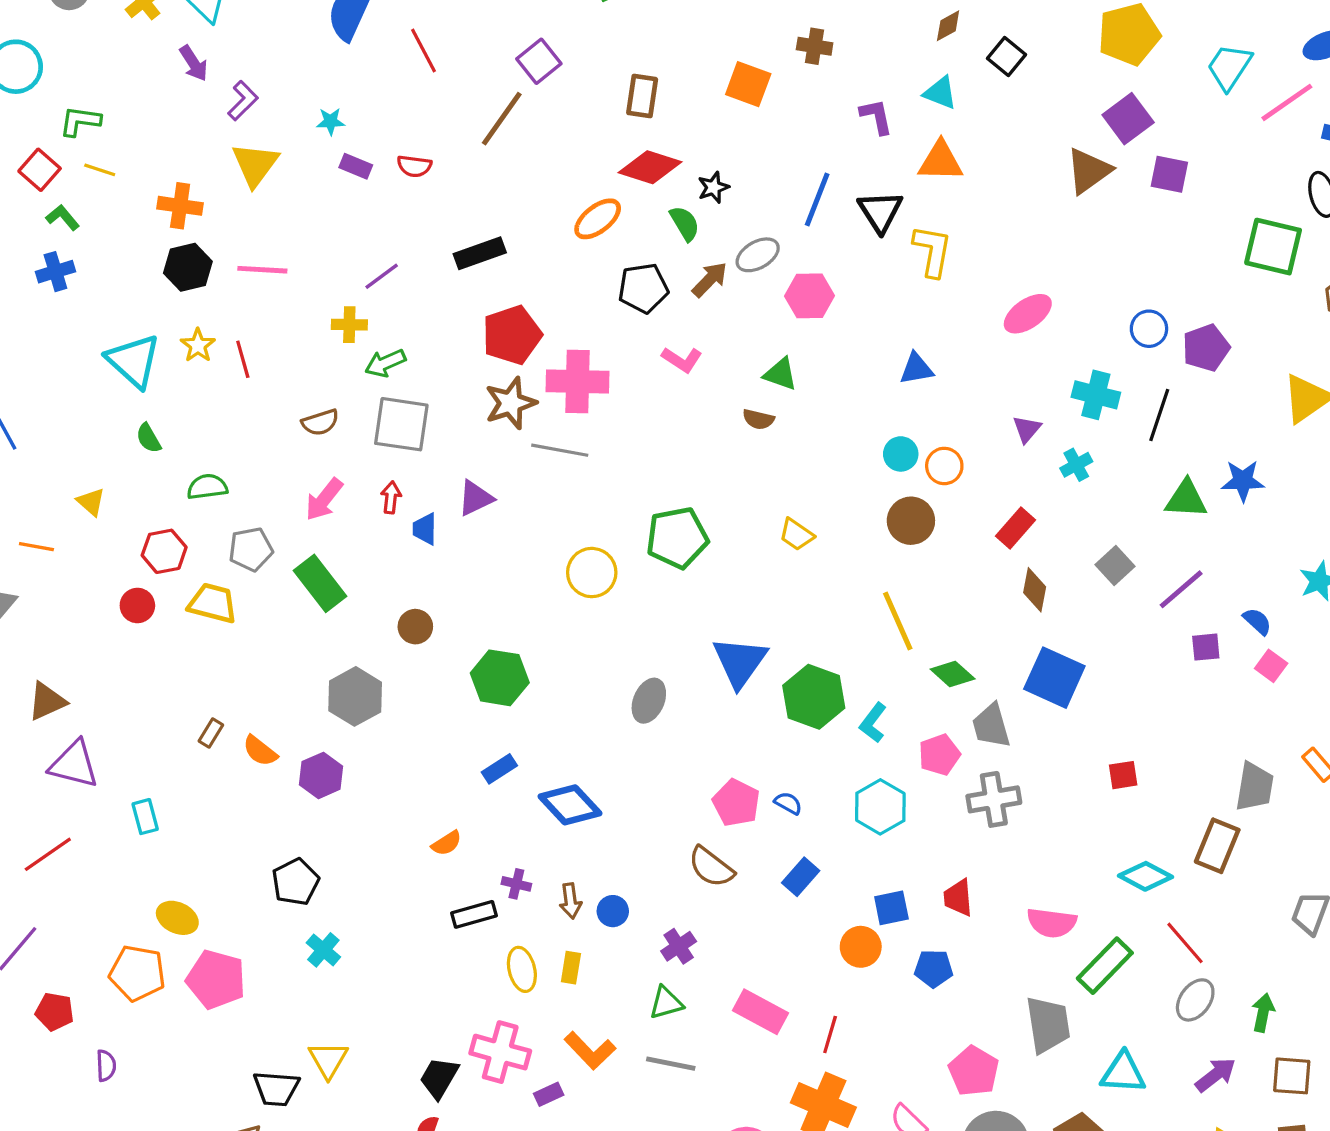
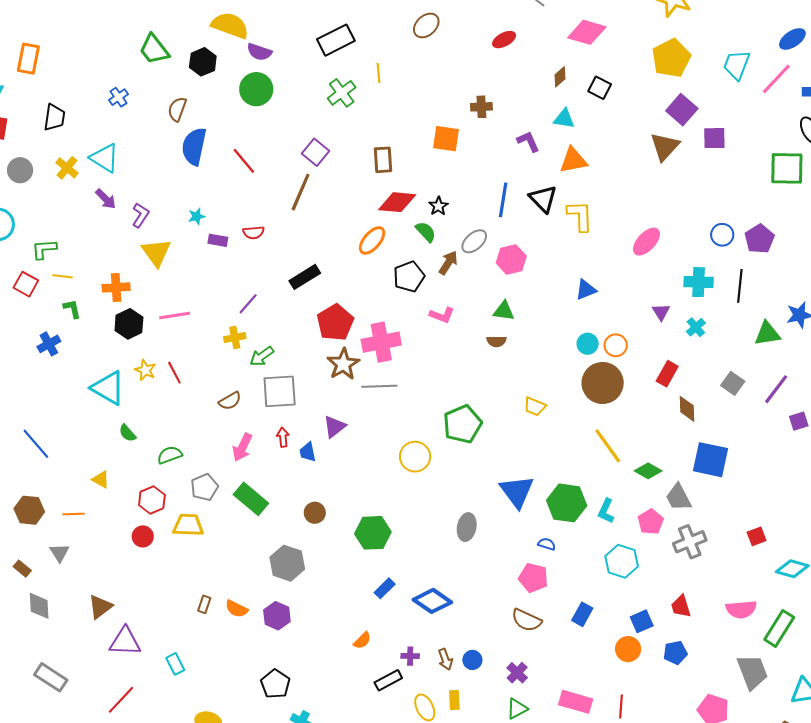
green L-shape: (63, 217) -> (72, 309), moved, turned 40
brown circle: (911, 521) -> (603, 383), size x1.4
red square: (1123, 775) -> (757, 536), moved
blue semicircle: (788, 803) -> (547, 544), moved

